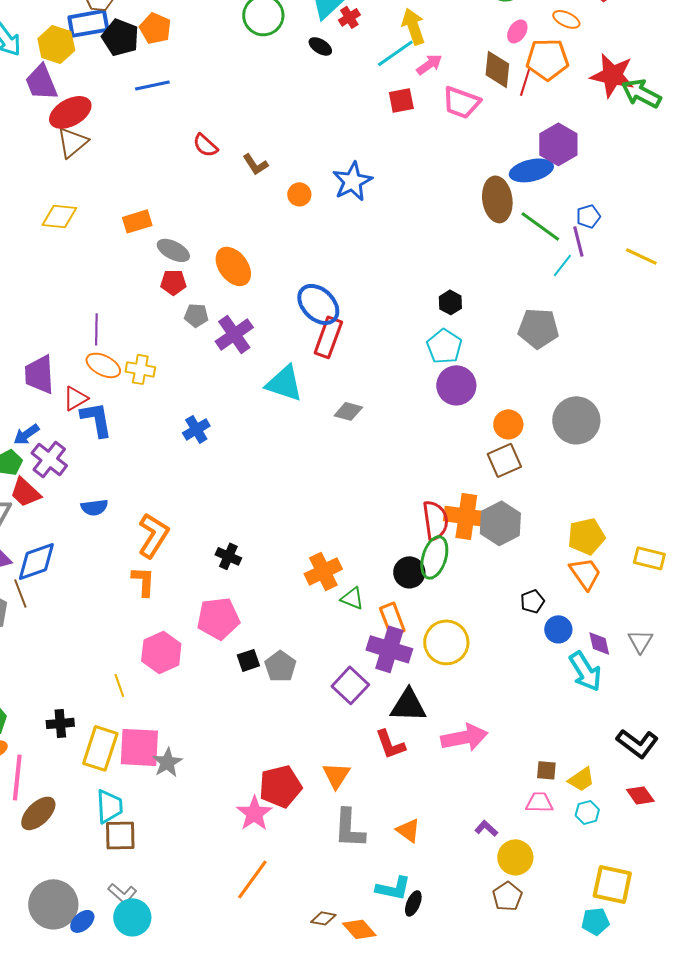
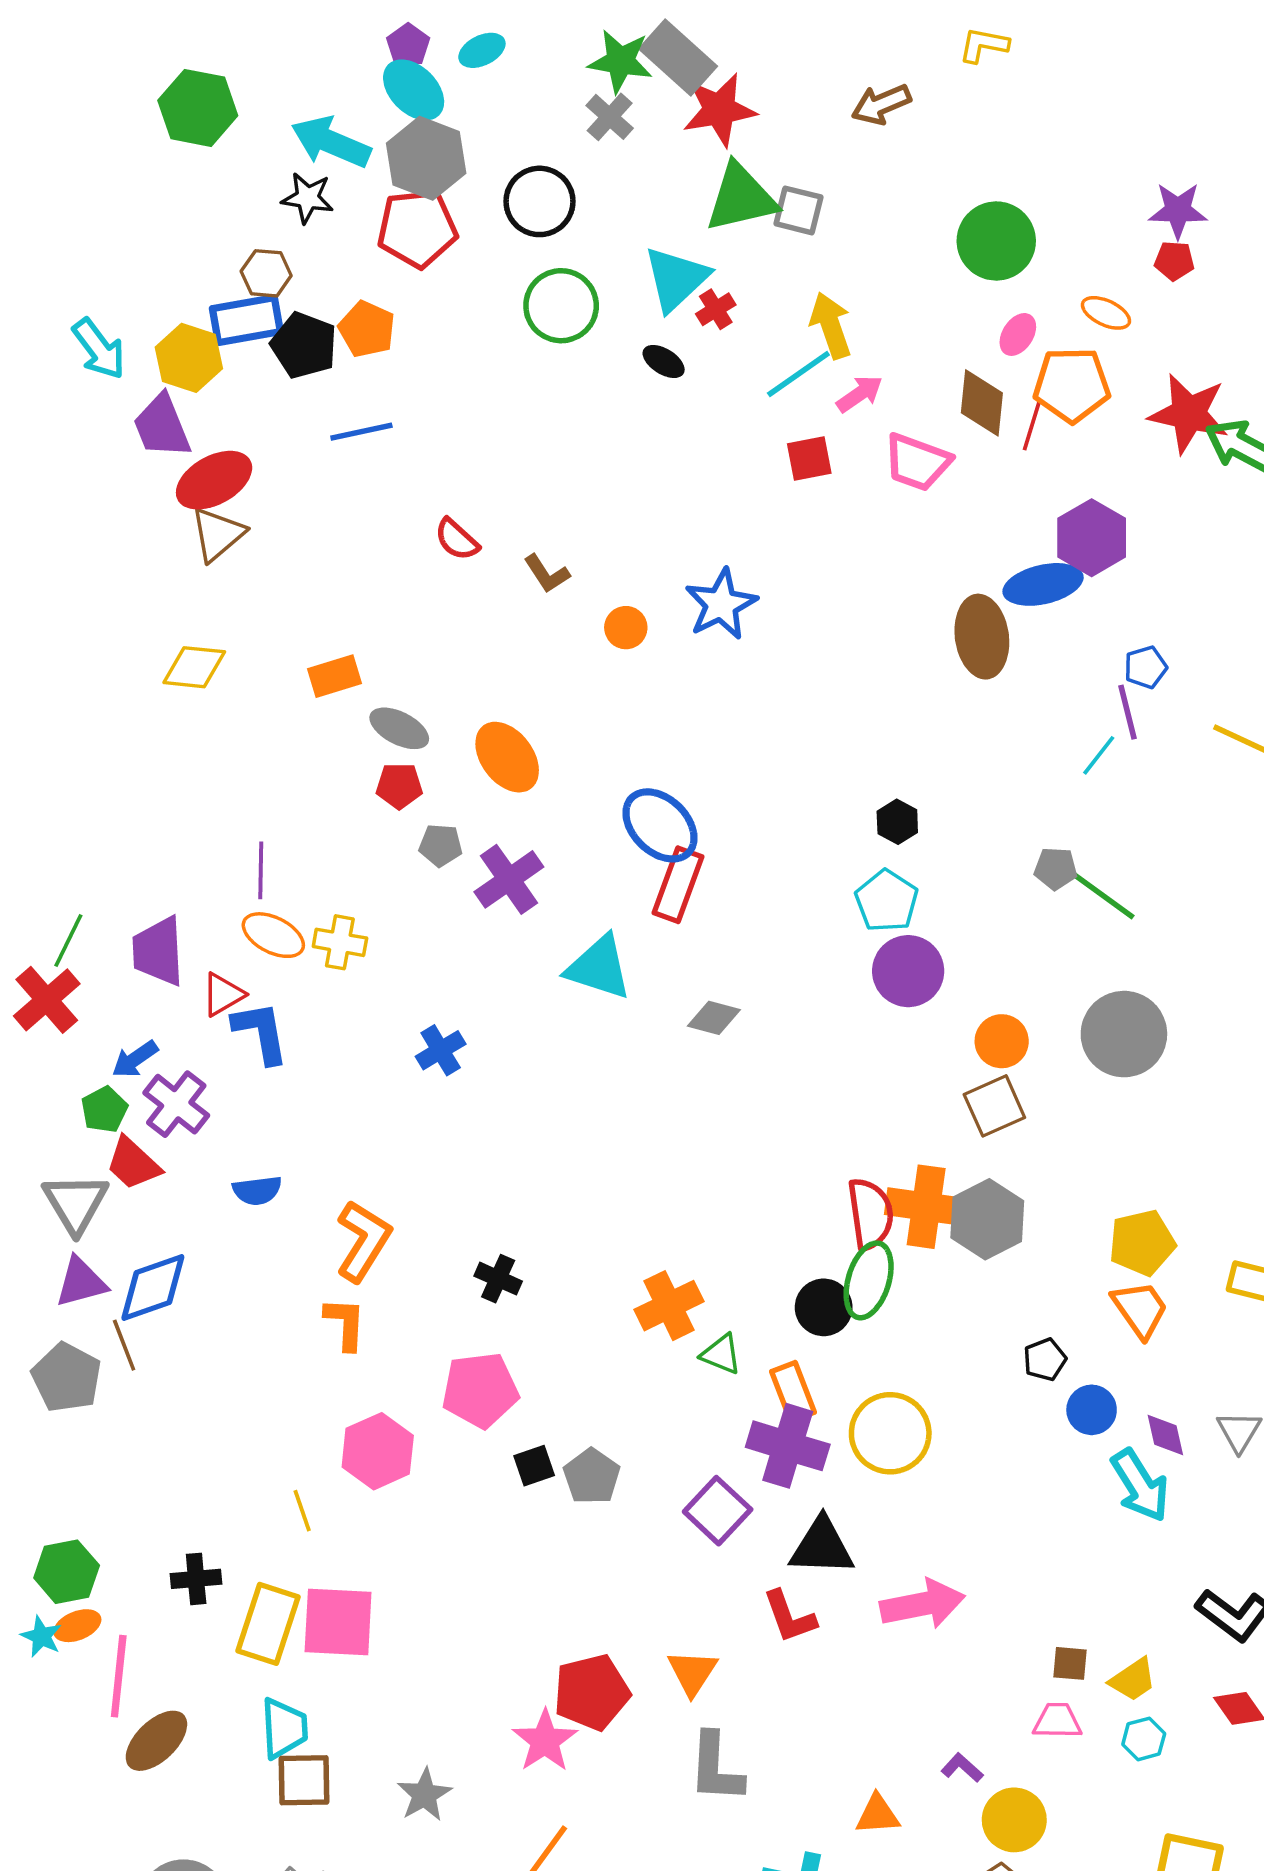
green line: (540, 226) -> (1101, 894), moved
gray pentagon: (538, 328) -> (1056, 869), size x0.6
gray star: (167, 762) -> (424, 1795), moved
orange triangle: (408, 830) -> (878, 1814), moved, turned -40

